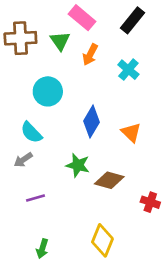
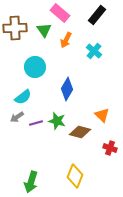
cyan semicircle: (31, 132) -> (23, 97), turned -84
orange triangle: (131, 132) -> (102, 115), moved
purple line: (35, 198) -> (36, 123), moved
green arrow: (42, 249) -> (31, 182), size x1.5

